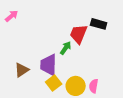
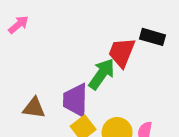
green arrow: (66, 48) -> (102, 74), size x1.5
brown triangle: (22, 70) -> (34, 108), turned 42

